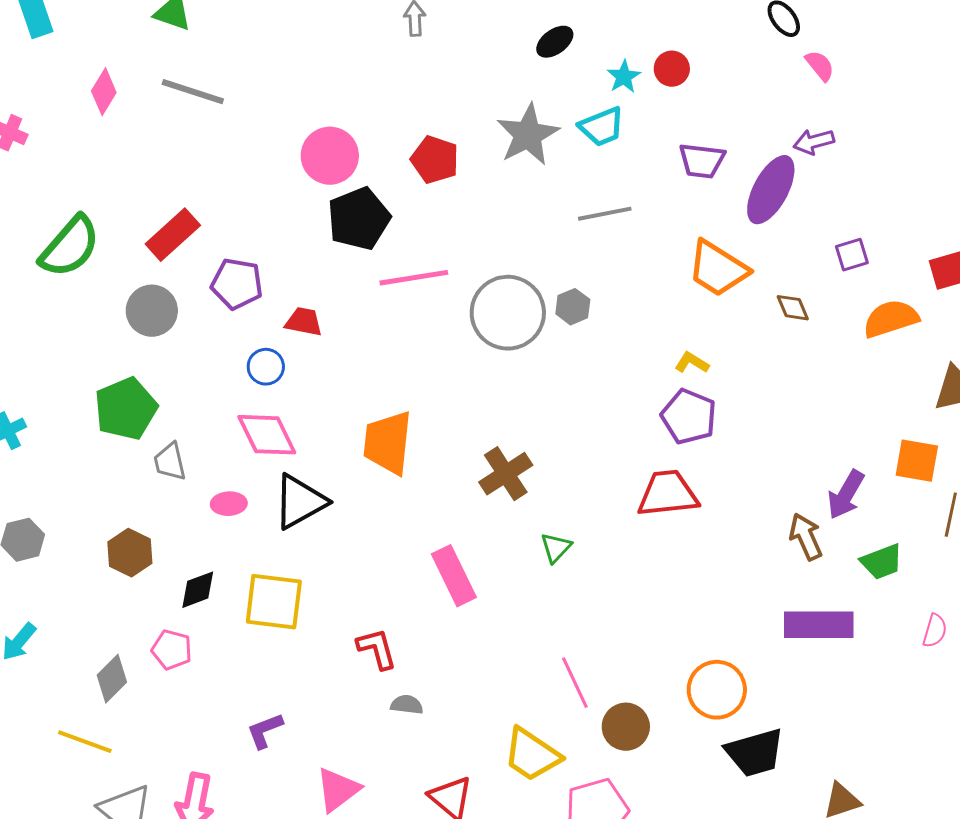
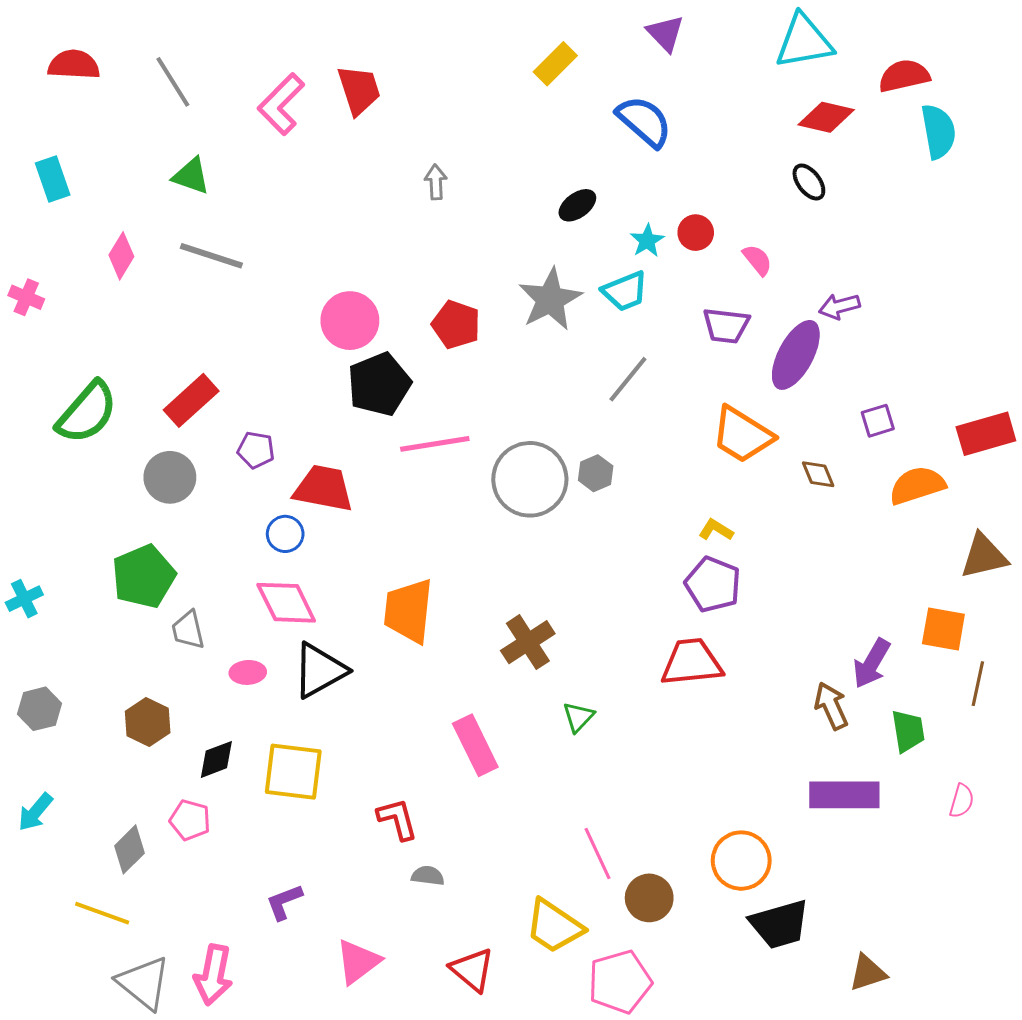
pink semicircle: (820, 66) -> (757, 260), moved
gray line: (605, 214) -> (628, 379), turned -40
purple pentagon: (237, 284) -> (256, 450), size x0.7
red trapezoid: (304, 322) -> (324, 488), size x1.6
green trapezoid: (882, 562) -> (908, 731), turned -78

